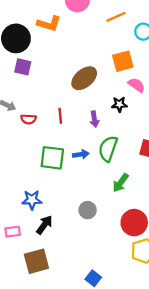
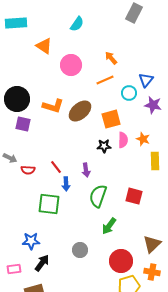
orange L-shape: (49, 24) -> (53, 106), moved
brown ellipse: (84, 78) -> (80, 111), moved
pink semicircle: (136, 85) -> (123, 140), turned 56
black star: (119, 104) -> (104, 146), moved
red line: (60, 116) -> (56, 167), turned -32
blue arrow: (81, 154) -> (66, 184), moved, turned 96

